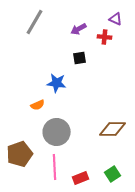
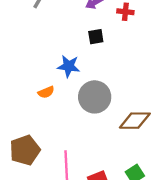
gray circle: (57, 132) -> (95, 97), moved

